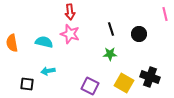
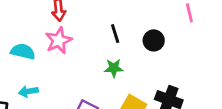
pink star: (70, 34) -> (59, 40), turned 30

